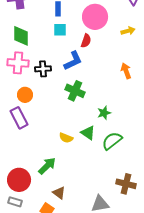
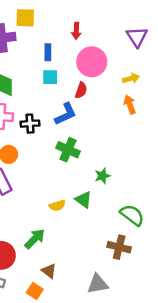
orange arrow: (126, 71) -> (130, 105), moved
yellow semicircle: (66, 138) -> (57, 206), turned -40
green semicircle: (112, 141) -> (132, 215), moved, turned 75
brown cross: (126, 184) -> (119, 247), moved

